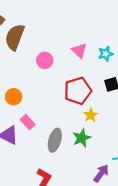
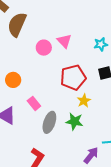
pink triangle: (79, 51) -> (64, 41), moved
pink rectangle: (28, 122) -> (34, 103), moved
green star: (82, 138) -> (74, 121), turned 30

